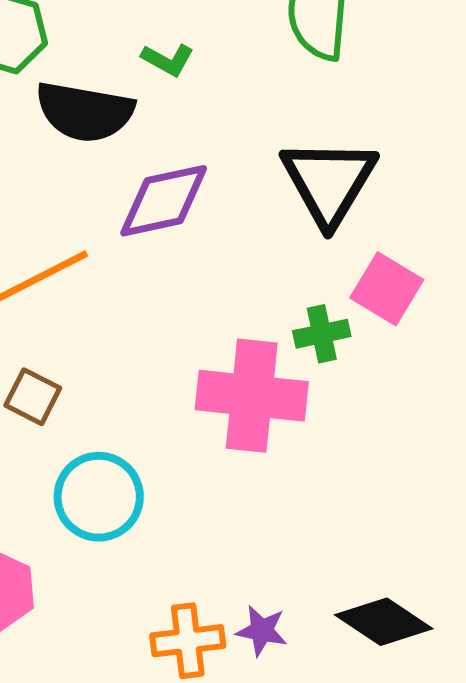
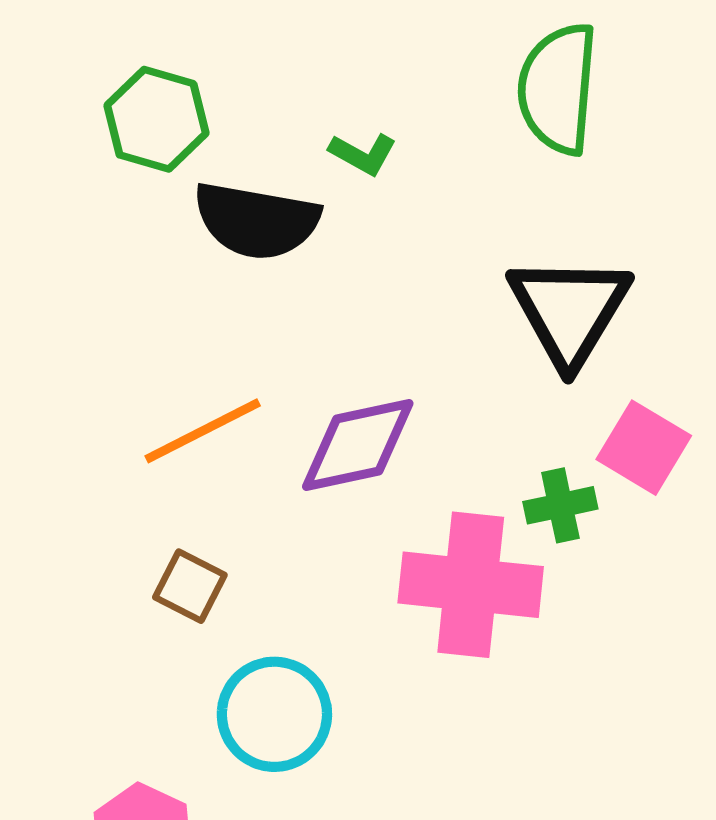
purple diamond: (164, 201) -> (358, 445), moved

